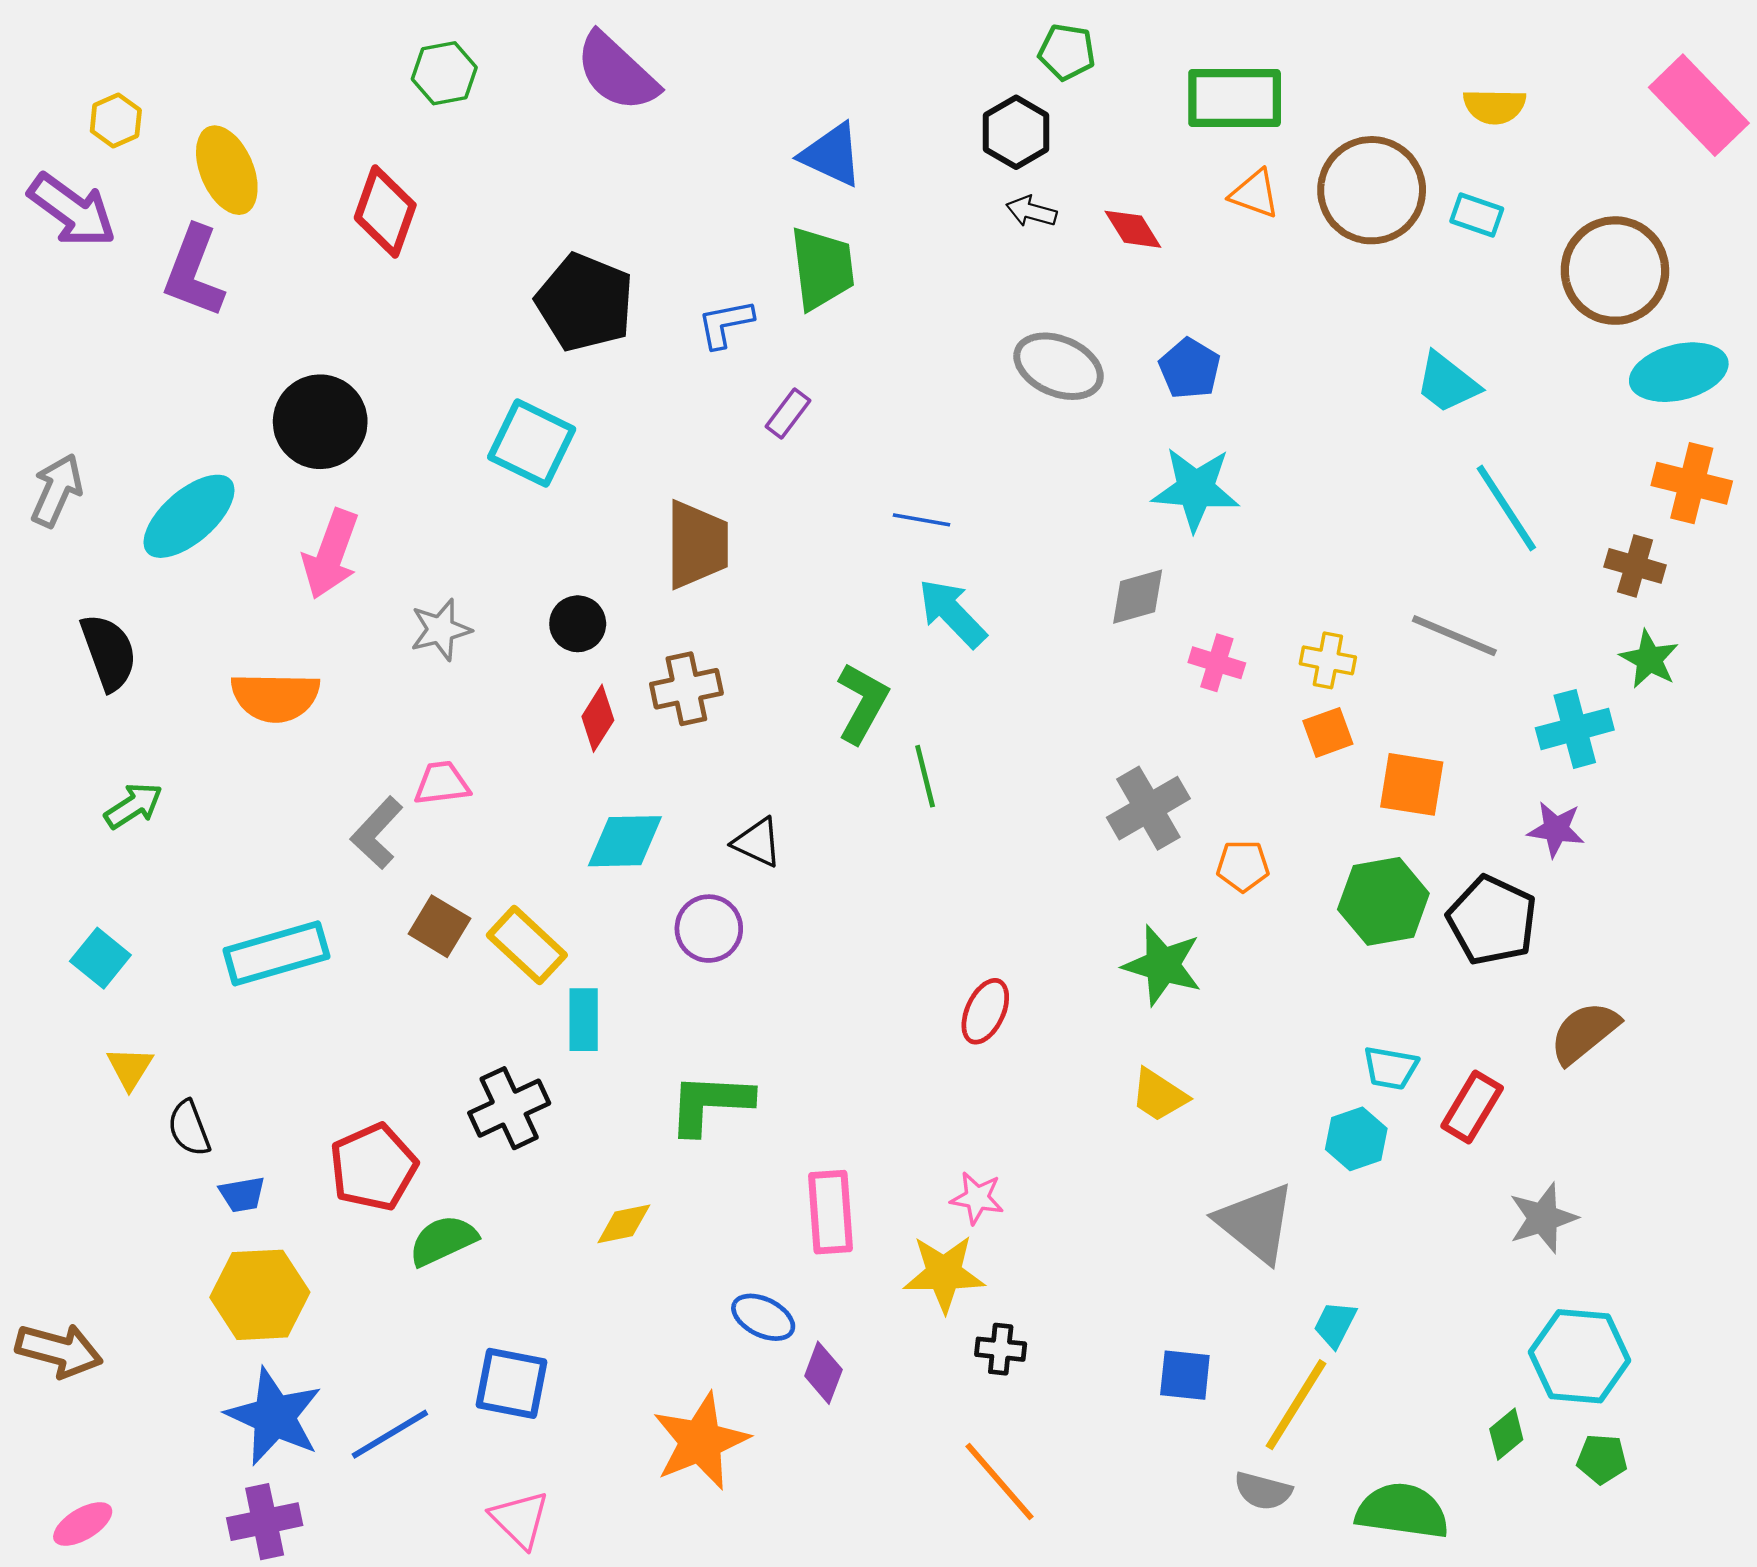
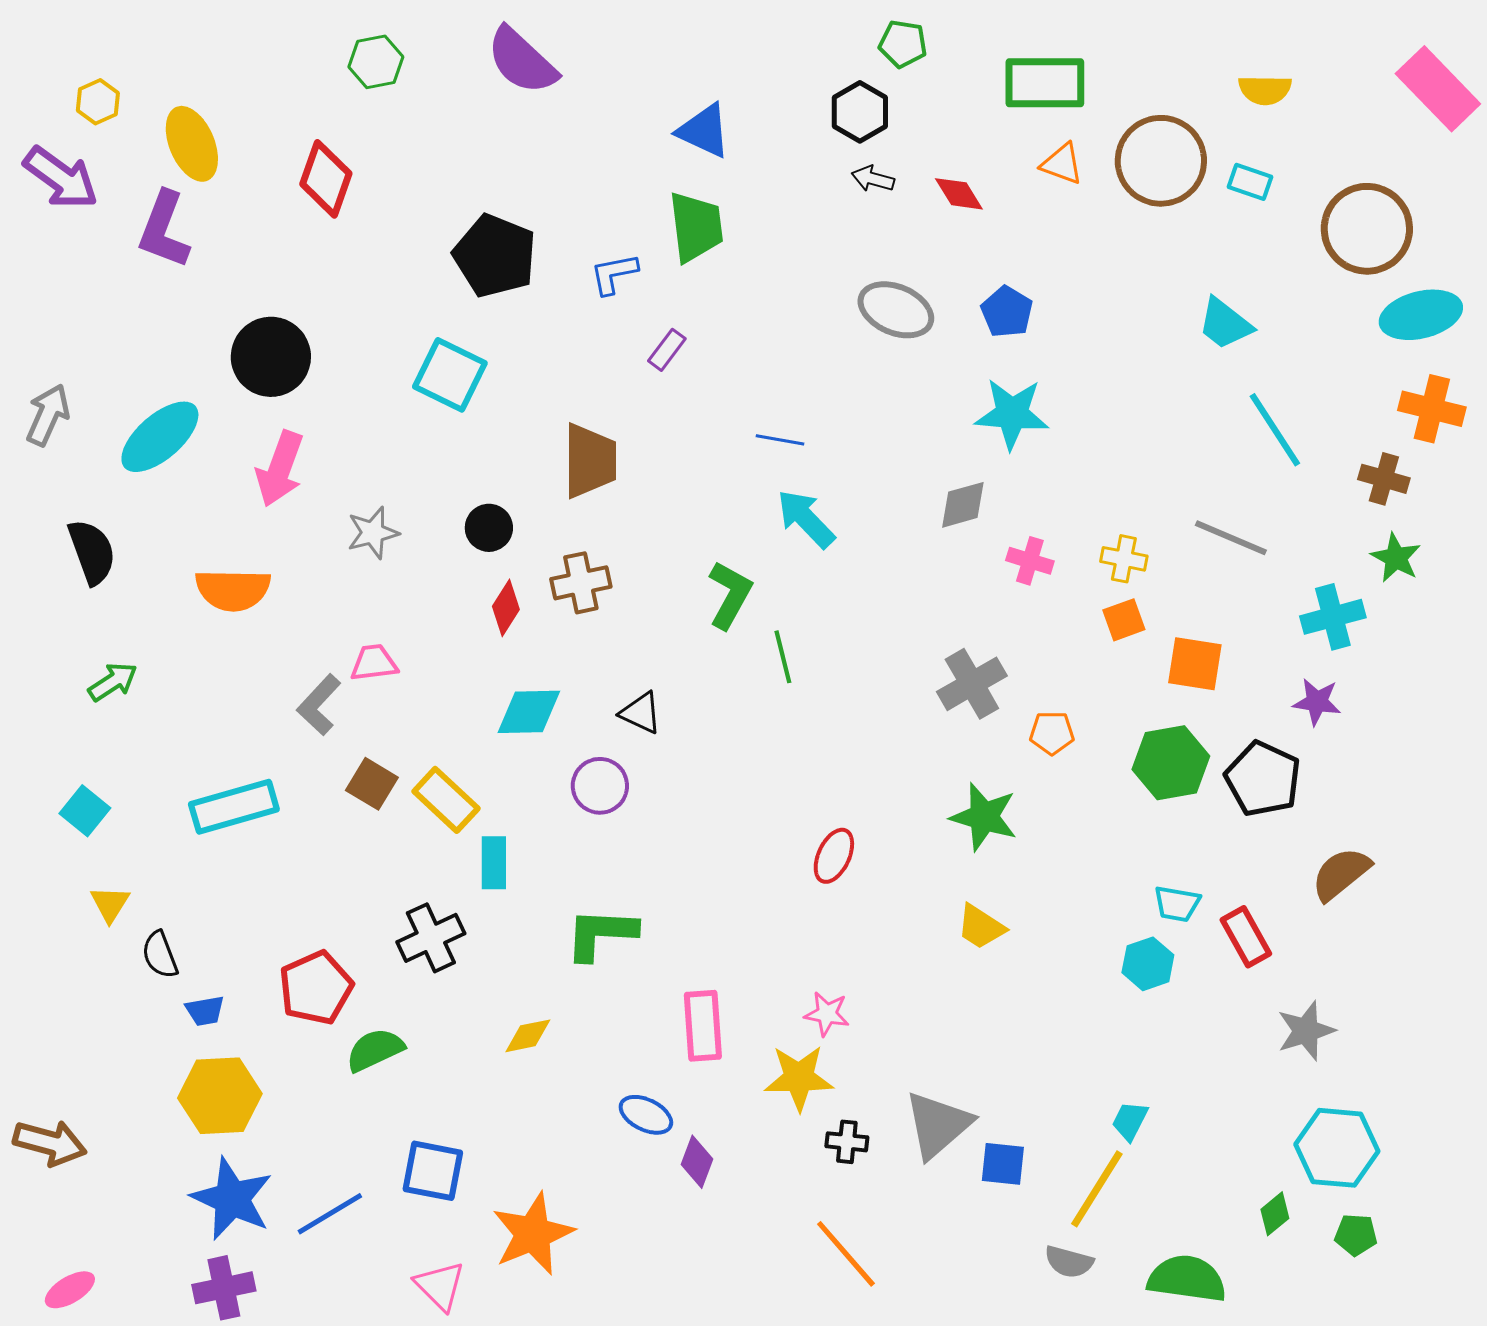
red rectangle: (1472, 1107) -> (1246, 937), turned -60
gray triangle: (1256, 1223) -> (938, 1125), moved, turned 40
orange star: (701, 1441) -> (533, 1234), moved

